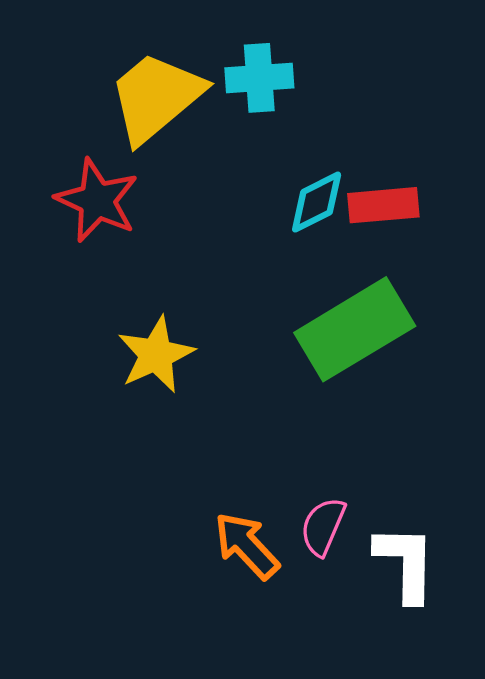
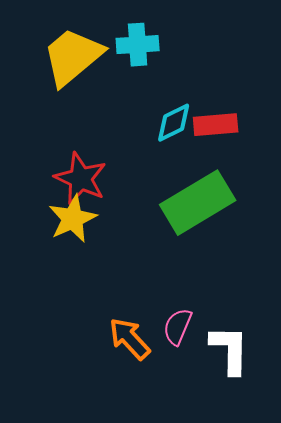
red star: (97, 200) -> (81, 179), moved

